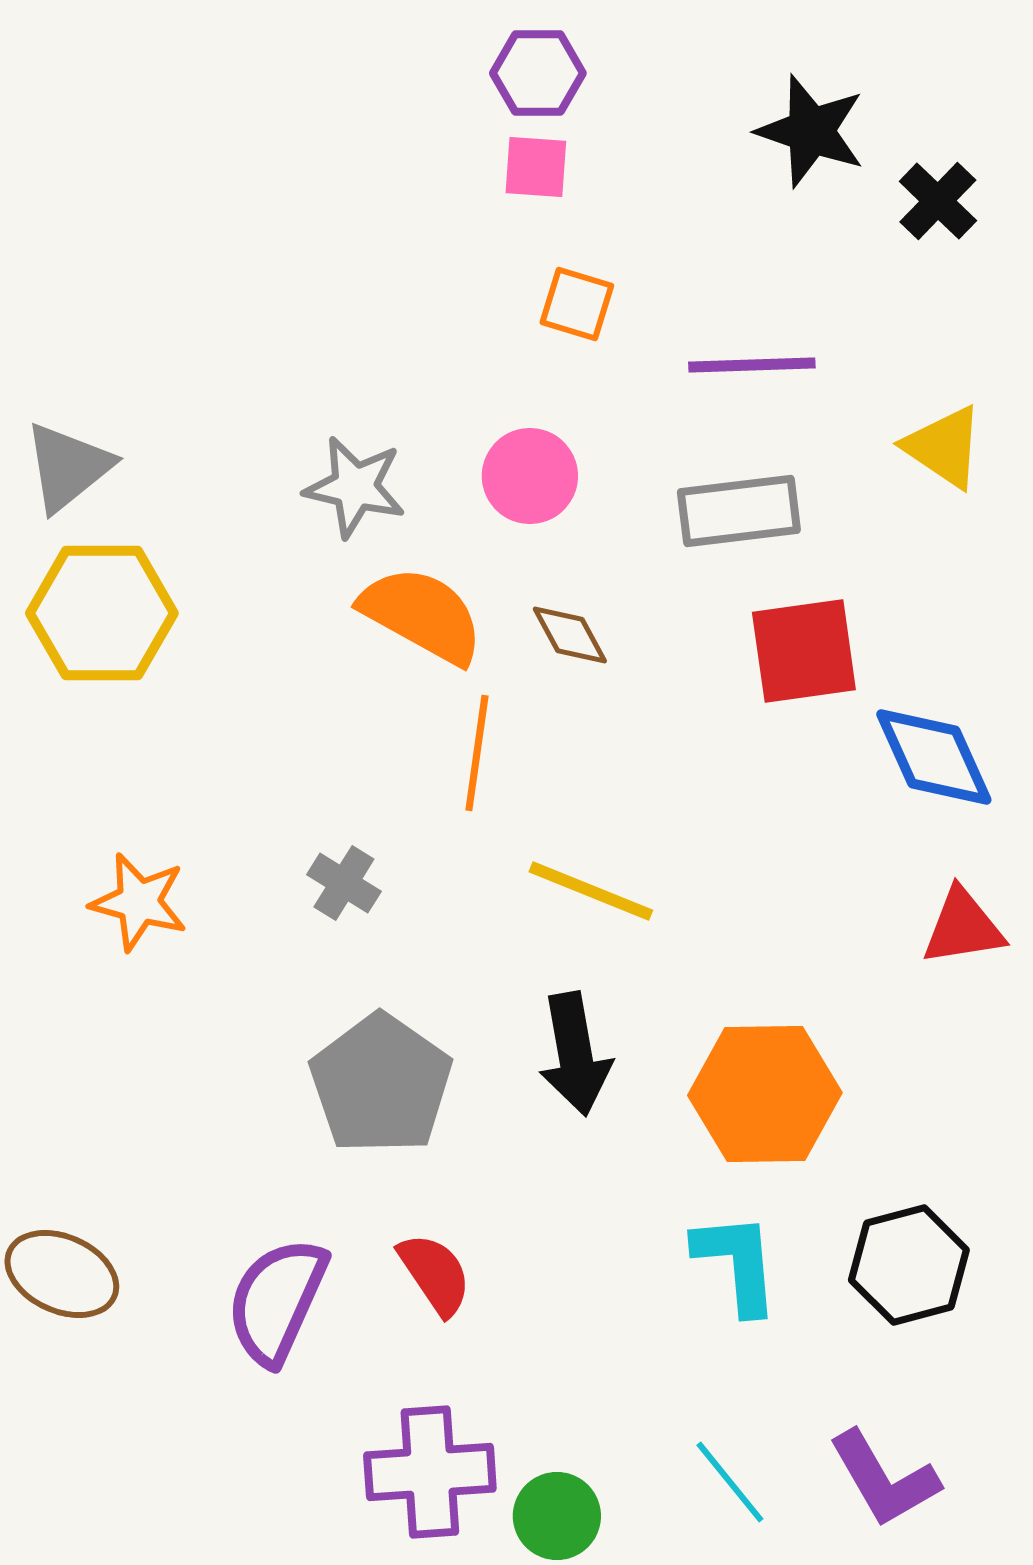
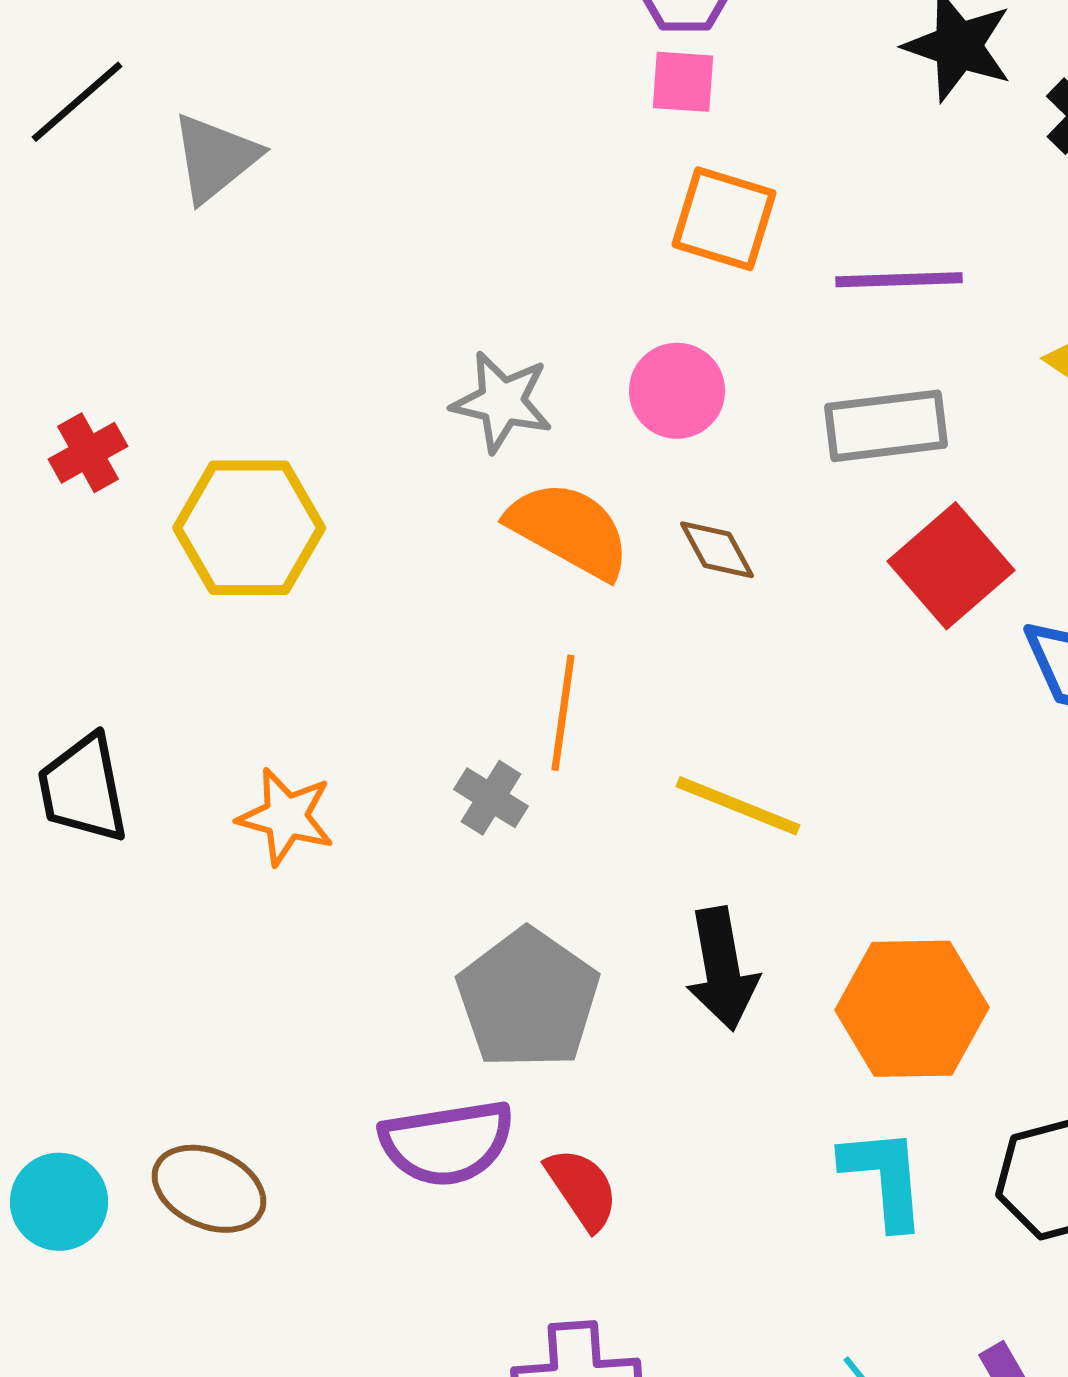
orange square: (577, 304) -> (724, 219), size x1.4
gray triangle: (68, 467) -> (215, 158), moved
red square: (804, 651) -> (951, 566), turned -33
orange line: (477, 753) -> (563, 713), moved
purple semicircle: (277, 1301) -> (447, 1143), moved, turned -123

